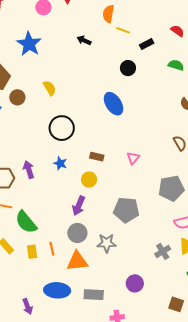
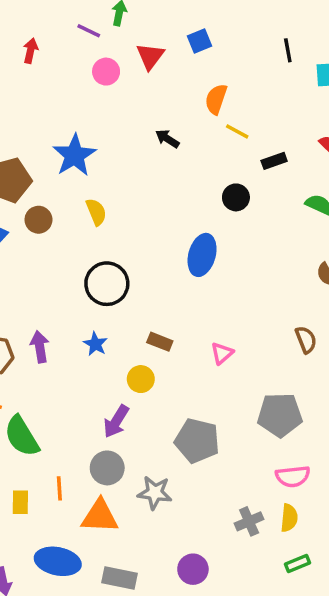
blue star: (29, 44) -> (74, 155), moved
blue ellipse: (114, 104) -> (202, 255), turned 40
yellow rectangle: (32, 252) -> (20, 502), moved

